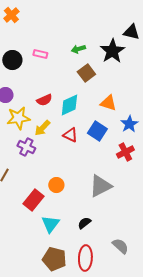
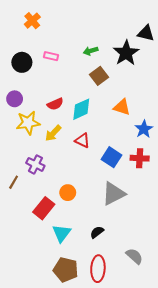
orange cross: (11, 15) -> (32, 21), moved
blue square: (97, 131) -> (111, 157), moved
purple cross: (26, 147) -> (35, 164), moved
red cross: (125, 152) -> (140, 158), turned 30

